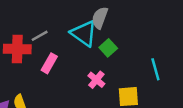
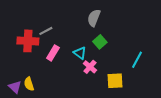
cyan triangle: (84, 33) -> (80, 53), moved, size x0.6
cyan line: (155, 69) -> (137, 60), turned 42

